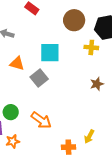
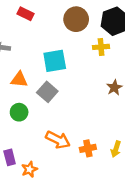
green circle: (11, 112) -> (19, 112), moved
orange cross: (68, 147) -> (88, 148), moved

